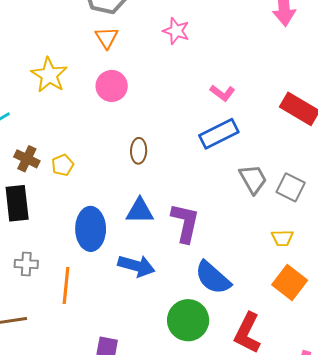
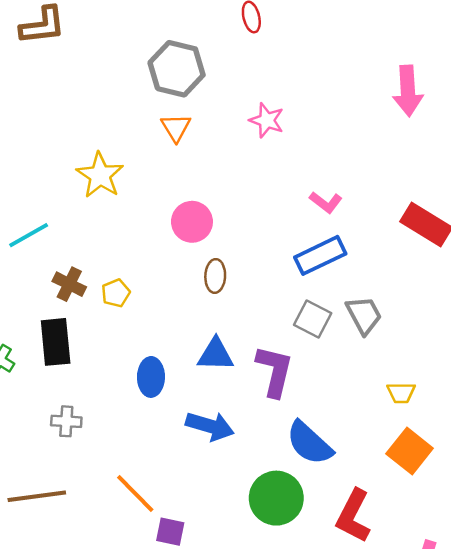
pink circle: (112, 86) -> (192, 222), moved
gray square: (291, 187) -> (313, 319), moved
blue ellipse: (91, 229) -> (151, 377), size x0.7
orange line: (66, 285) -> (135, 494), moved, turned -51

